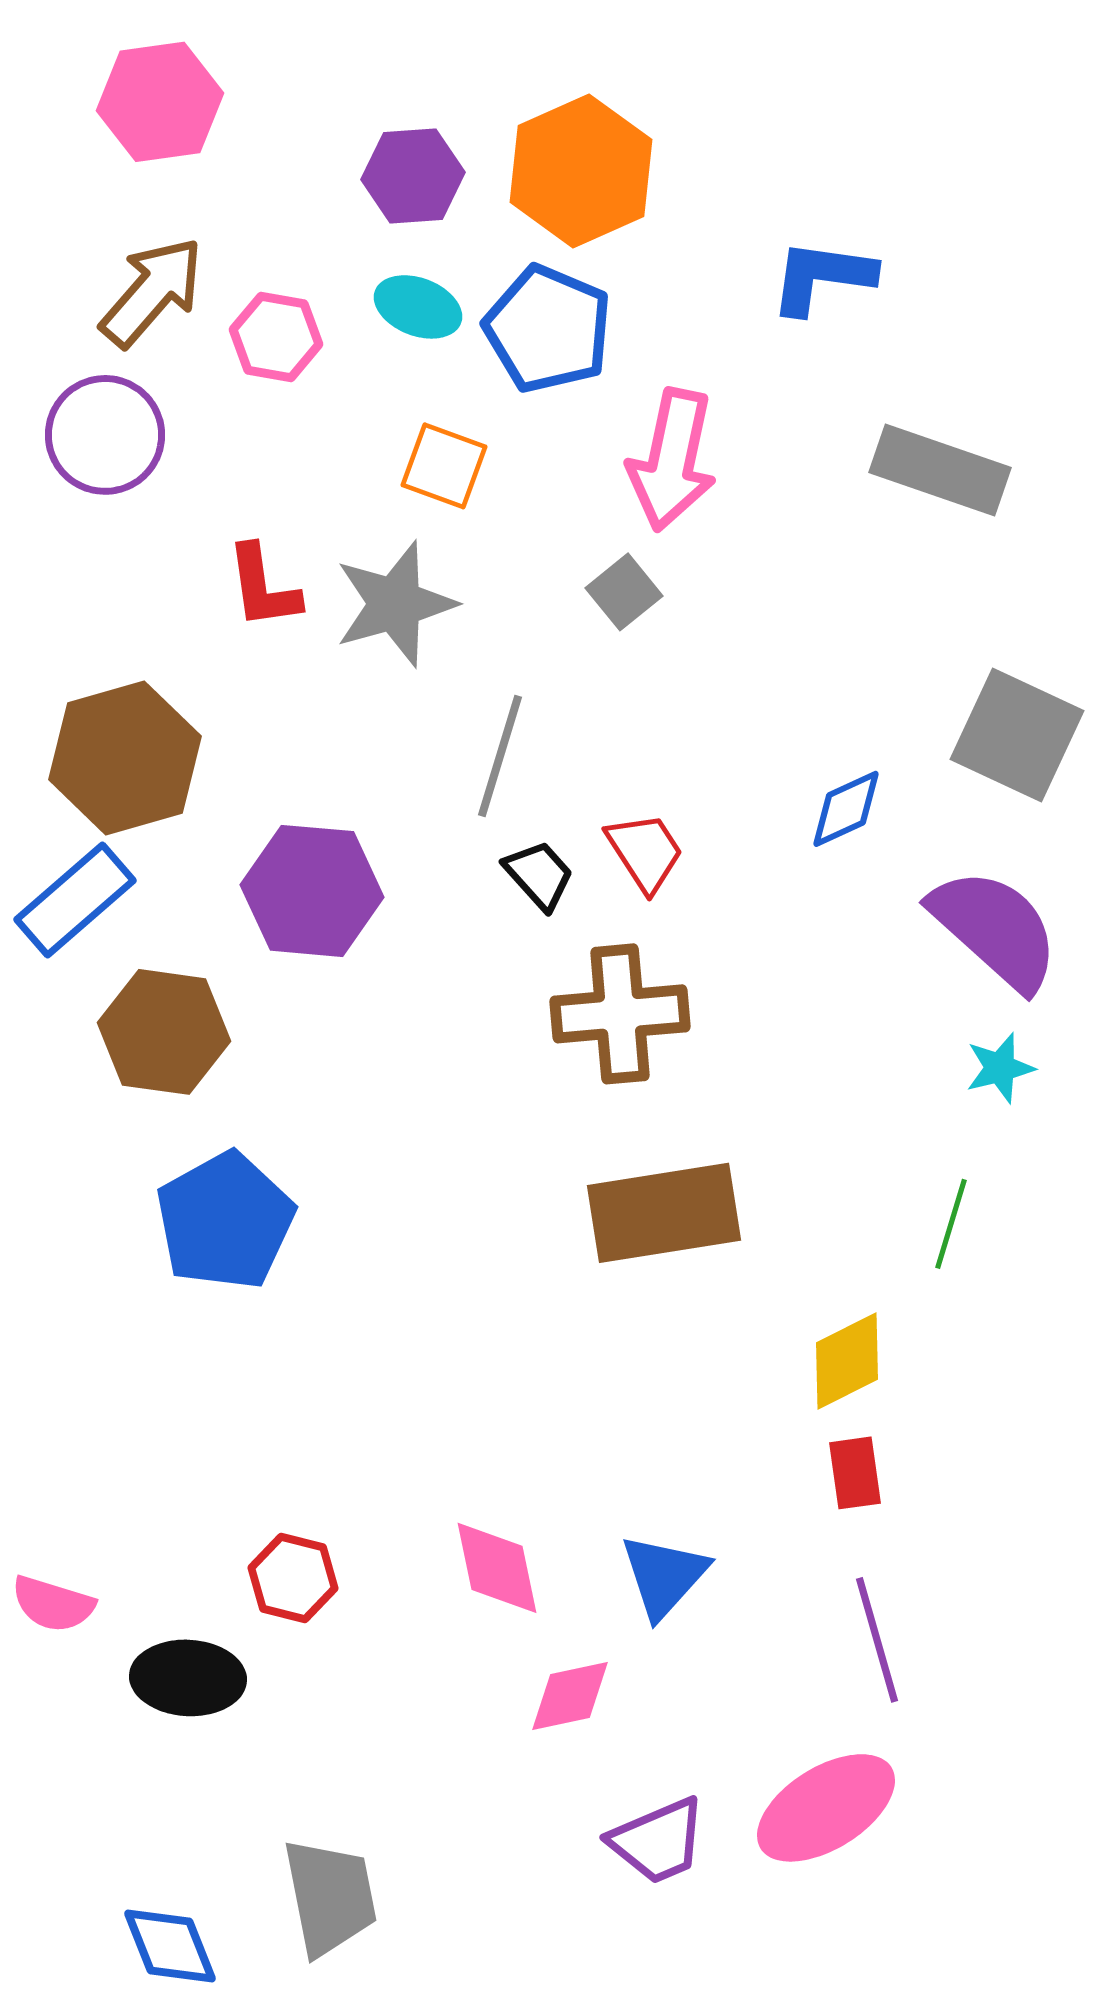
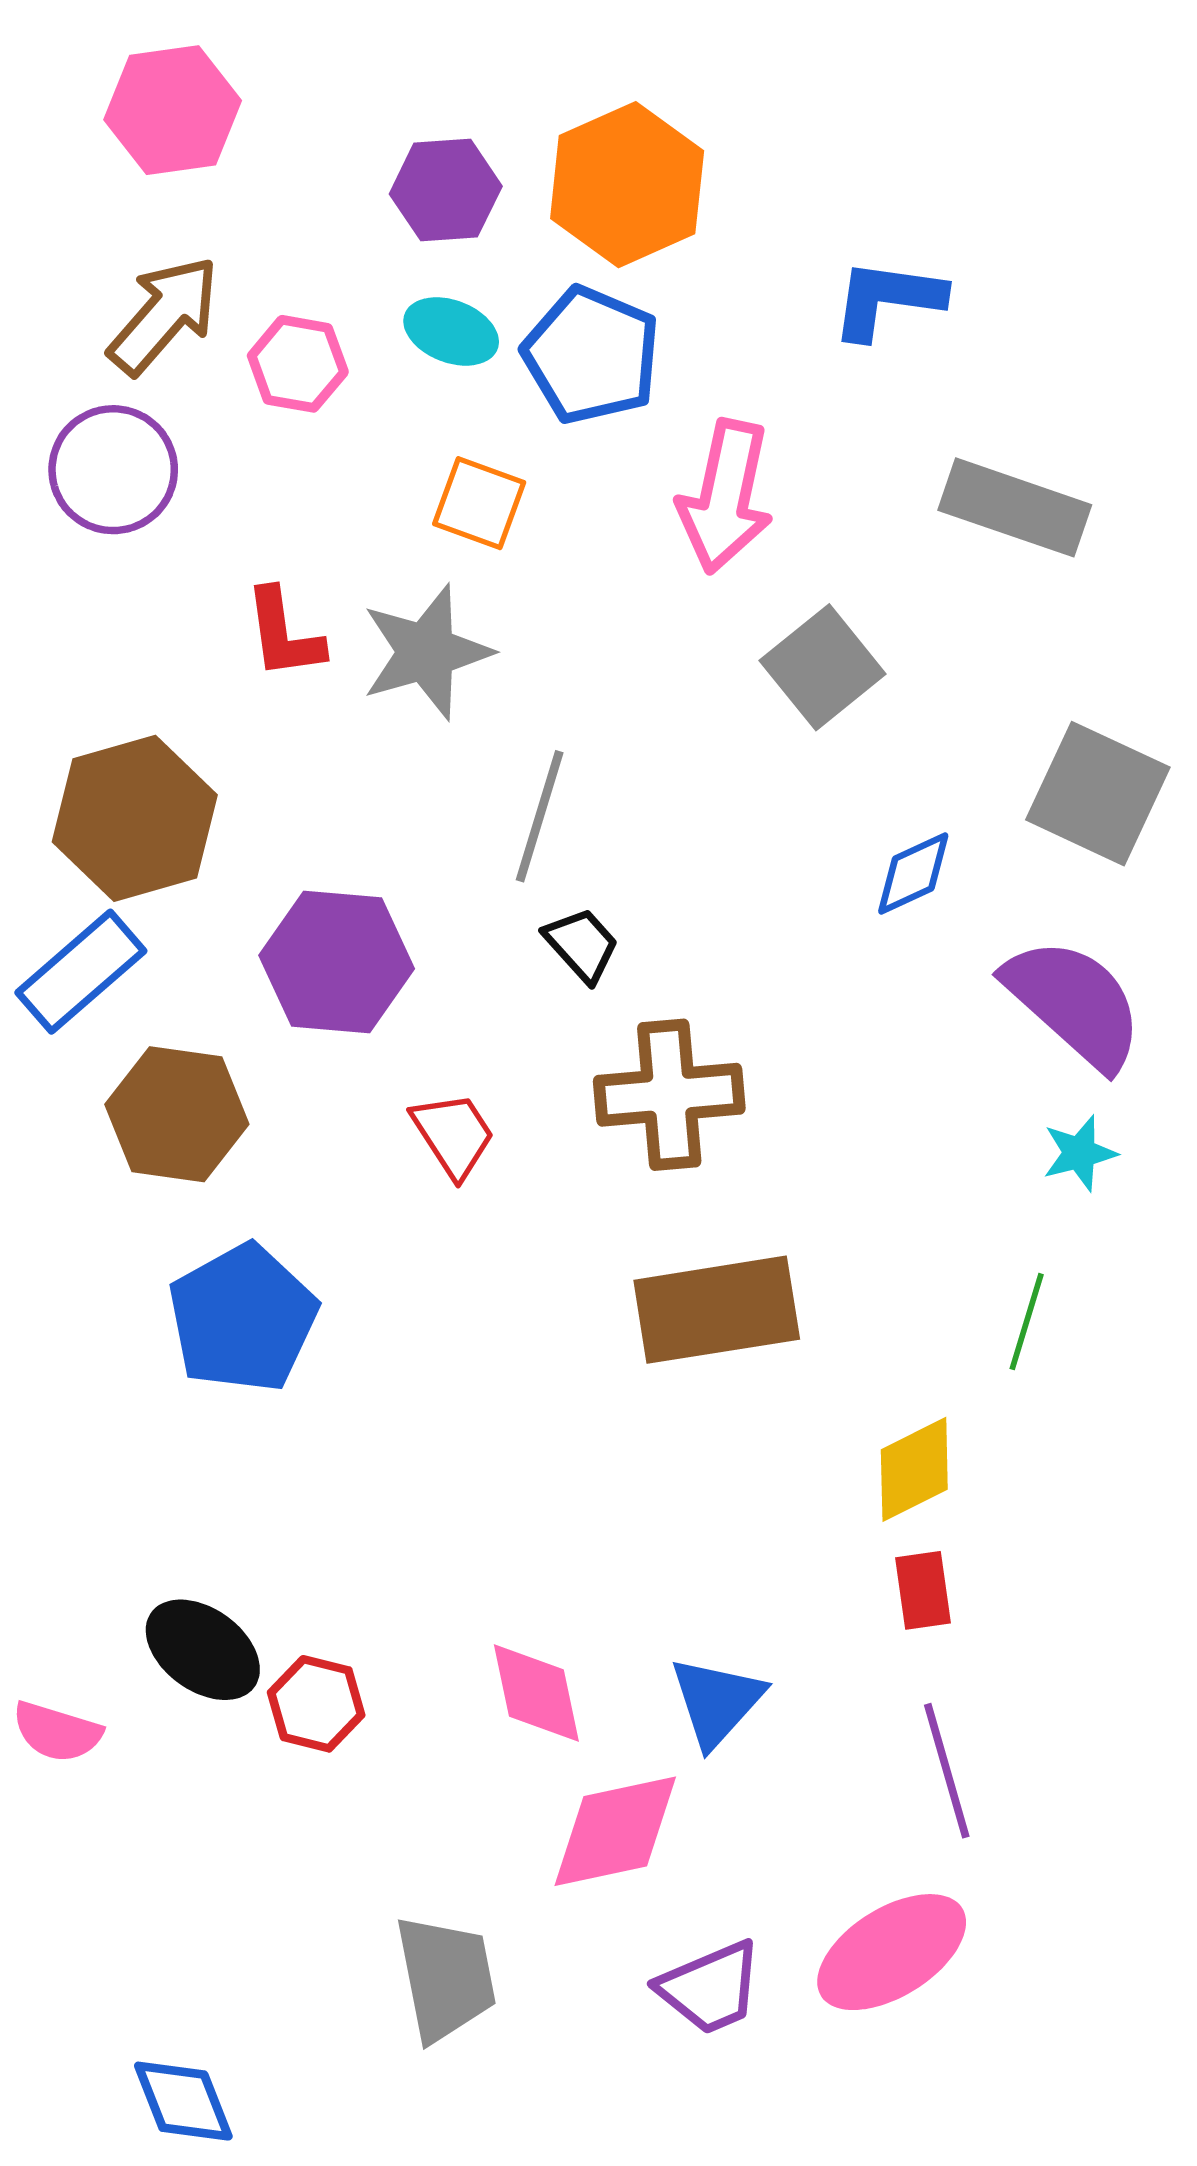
gray square: (624, 592) -> (823, 667), moved, size x1.5
red trapezoid: (645, 852) -> (453, 1135), moved
black ellipse: (188, 1678) -> (203, 1650), moved, turned 33
pink diamond: (570, 1696) -> (615, 1831), size x1.5
gray trapezoid: (330, 1897) -> (446, 1978), moved

